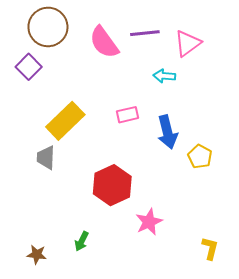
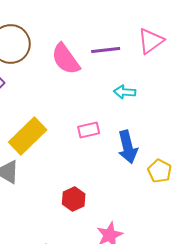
pink triangle: (188, 43) -> (151, 41), moved
red hexagon: (112, 185) -> (74, 199), size x0.6

